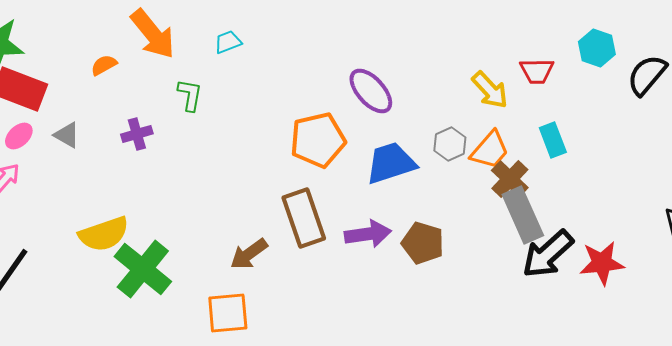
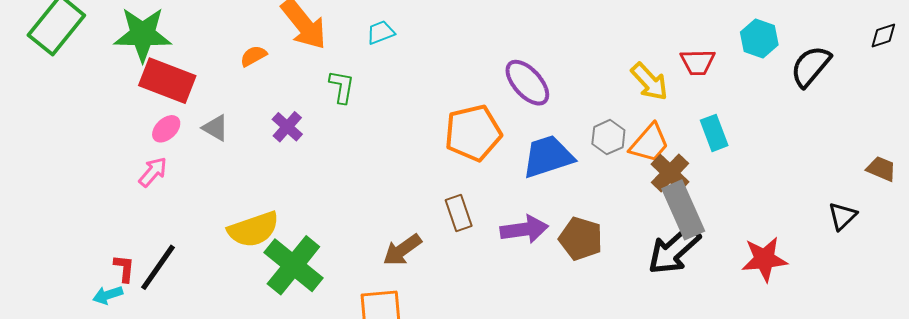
purple cross: (137, 134) -> (287, 127), turned -32
brown rectangle: (304, 218) -> (459, 213), size x0.6
black arrow: (548, 254) -> (674, 250), moved

